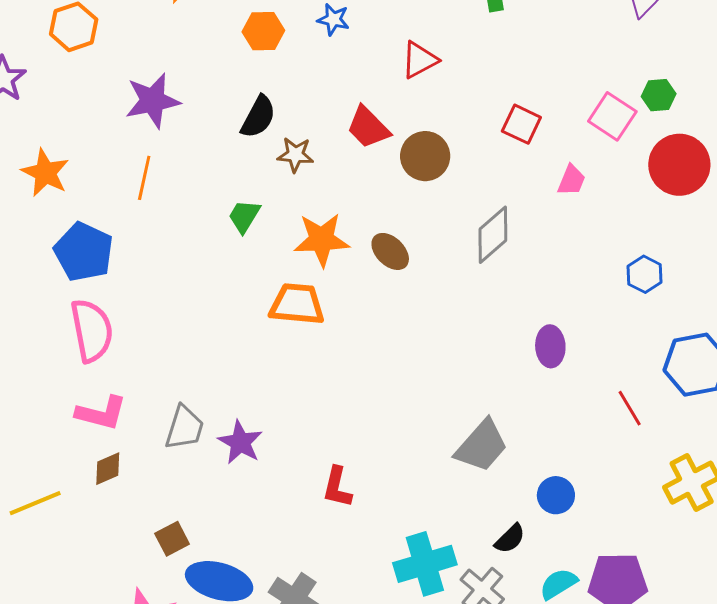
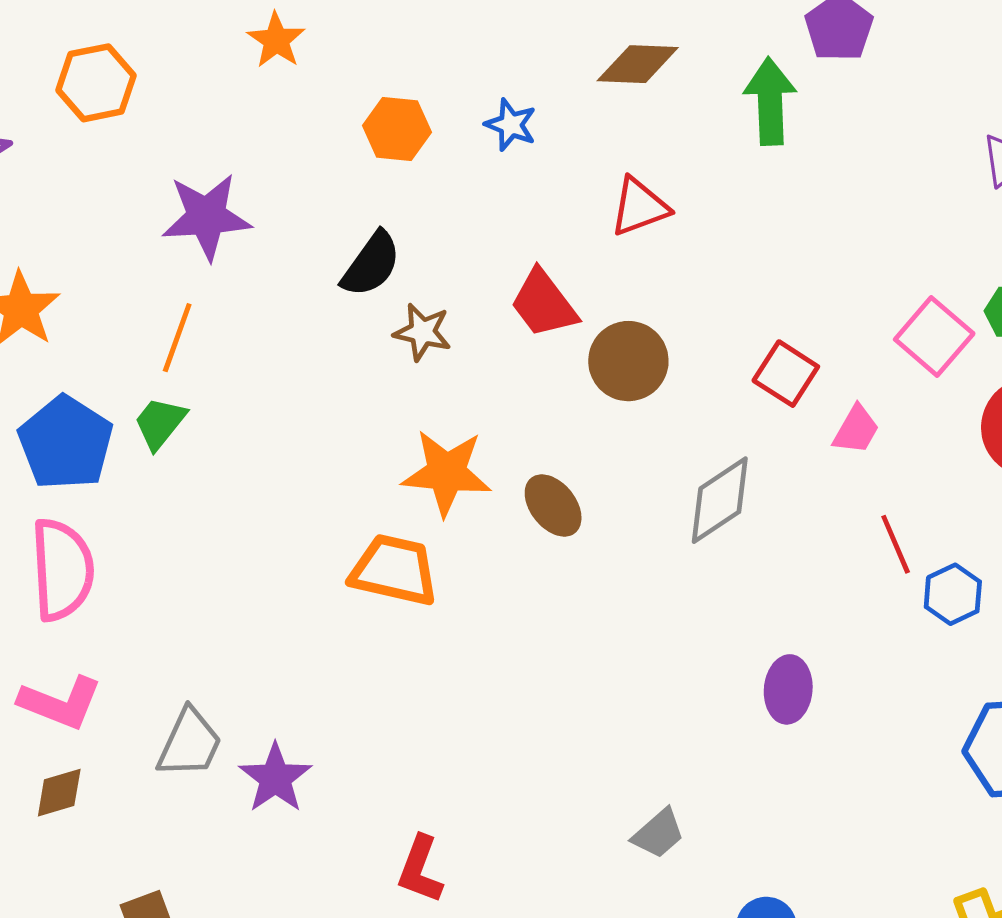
red square: (521, 124) -> (786, 374), moved
green trapezoid: (244, 216) -> (160, 423), moved
red line: (630, 408) -> (896, 544), moved
gray trapezoid: (482, 446) -> (658, 834), size x0.6

